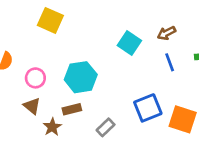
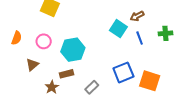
cyan square: (129, 43) -> (118, 29), moved
pink circle: (35, 78) -> (44, 41), moved
brown triangle: (32, 106) -> (32, 65), moved, turned 40

